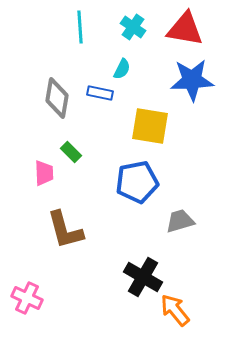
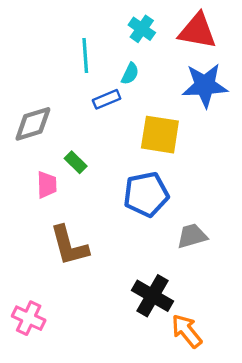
cyan line: (80, 27) -> (85, 56), moved
blue rectangle: (100, 93) -> (107, 99), turned -35
gray diamond: (57, 98) -> (33, 124), moved, turned 63

